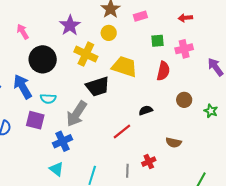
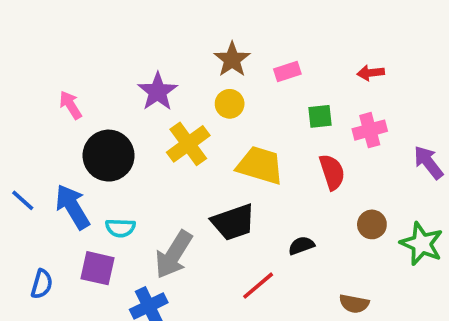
yellow cross: (86, 54) -> (188, 144), turned 30
red semicircle: (163, 71) -> (332, 172), turned -30
black trapezoid: (98, 87) -> (233, 222), moved
green star: (211, 111) -> (422, 244), size x1.6

